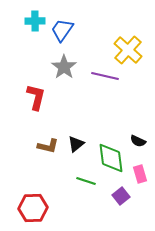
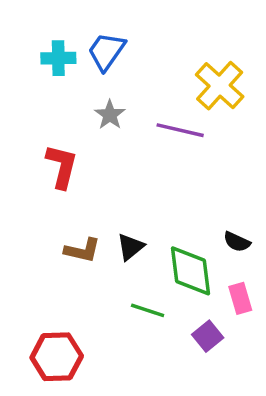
cyan cross: (35, 21) -> (58, 58), moved
gray star: (64, 67) -> (110, 115), size x0.7

